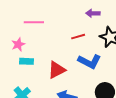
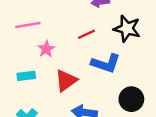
pink star: (18, 44) -> (46, 49), moved

